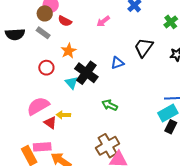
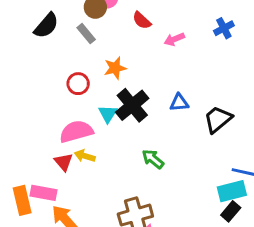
red semicircle: (65, 21) -> (142, 20), moved
black semicircle: (15, 34) -> (46, 26), turned -60
black trapezoid: (144, 48) -> (218, 119), moved
pink semicircle: (38, 106) -> (76, 132), moved

